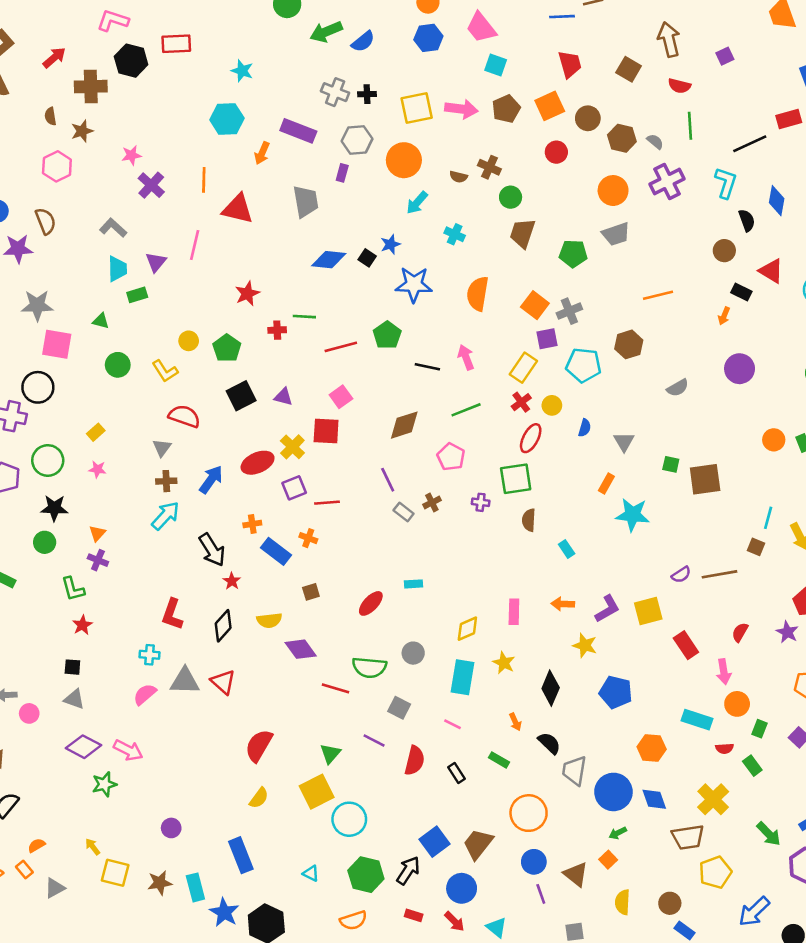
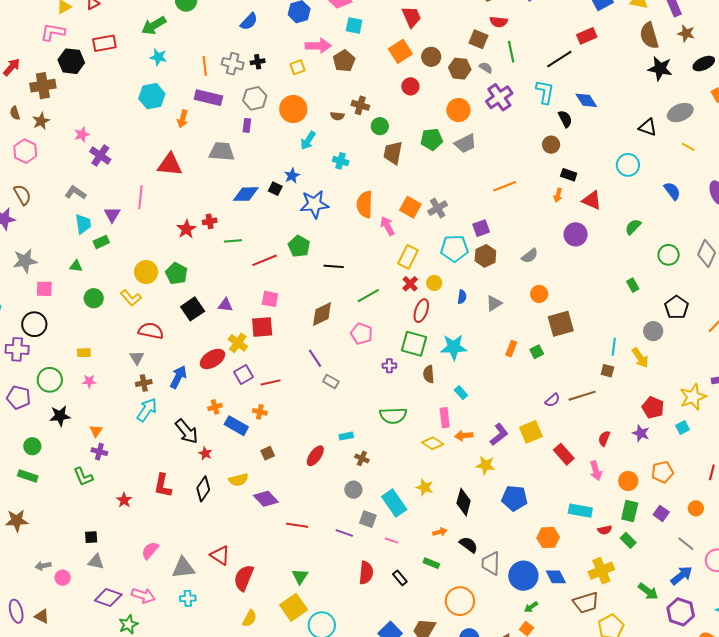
green arrow: (326, 32) -> (154, 25), moved
brown square: (629, 69) -> (478, 39), moved
yellow square: (417, 108) -> (297, 67), size x0.6
pink arrow: (461, 109) -> (318, 46), moved
brown pentagon: (506, 109) -> (344, 61), moved
orange line: (204, 180) -> (205, 66), moved
gray trapezoid: (306, 201) -> (222, 152), turned -68
blue diamond: (777, 201) -> (586, 100), turned -35
green pentagon: (573, 254) -> (432, 139), moved
red triangle: (771, 271) -> (592, 200), moved
red cross: (277, 330) -> (210, 221), moved
purple square: (547, 339) -> (481, 228), moved
yellow circle: (189, 341) -> (146, 272), size x1.5
pink square: (57, 344) -> (44, 289), size x0.7
brown hexagon: (629, 344) -> (485, 256), moved
pink arrow: (466, 357) -> (387, 226), moved
pink square: (341, 397) -> (270, 299), turned -36
yellow rectangle: (96, 432) -> (84, 353), turned 48
orange circle: (774, 440) -> (539, 294), moved
gray triangle: (624, 442) -> (494, 303), turned 36
green square: (671, 464) -> (537, 352), moved, turned -32
green square: (516, 479) -> (414, 344), turned 32
orange rectangle: (606, 483) -> (511, 349), moved
brown cross: (432, 502) -> (362, 458), moved, turned -32
cyan star: (633, 515) -> (454, 347), moved
green circle: (45, 542) -> (32, 446), moved
pink rectangle: (514, 612) -> (445, 418), moved
red star: (82, 625) -> (124, 500), moved
yellow diamond: (467, 629) -> (433, 443), moved, turned 65
cyan cross: (150, 655) -> (188, 598), moved
green semicircle: (369, 667) -> (393, 416), moved
cyan rectangle: (463, 677) -> (394, 503), turned -36
gray triangle: (185, 681) -> (183, 568), moved
red triangle: (223, 682) -> (220, 555), moved
orange circle: (737, 704) -> (628, 481), moved
gray square: (399, 708) -> (368, 519), moved
orange arrow: (515, 722) -> (440, 532), turned -72
green rectangle: (760, 729) -> (630, 511), size x1.5
purple line: (374, 740) -> (344, 533), moved
yellow cross: (713, 799) -> (601, 571), turned 30

